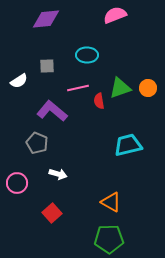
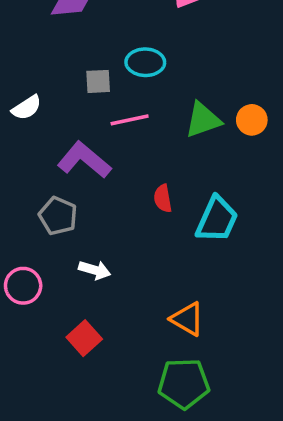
gray square: (47, 66) -> (98, 81), moved
red semicircle: (99, 101) -> (163, 198), moved
cyan trapezoid: (128, 145) -> (217, 219), turned 128

